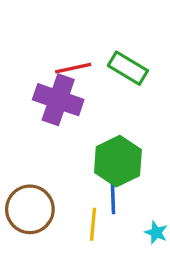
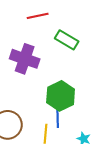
red line: (73, 68) -> (38, 16), moved

